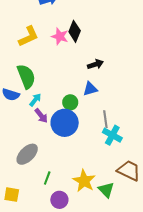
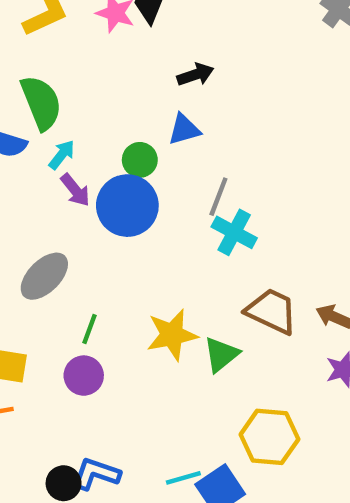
gray line: (105, 119) -> (218, 197), turned 30
yellow star: (84, 181) -> (172, 335), turned 30
green triangle: (106, 190) -> (221, 354), turned 36
purple circle: (59, 200) -> (84, 376), moved

